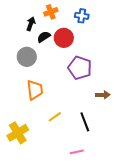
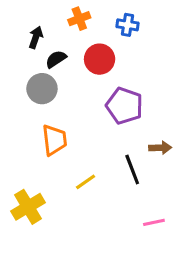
black arrow: (31, 24) -> (36, 37), moved
black semicircle: (44, 37) -> (56, 59), moved
black line: (85, 122) -> (132, 170), moved
pink line: (77, 152) -> (154, 222), moved

